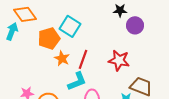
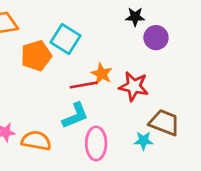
orange star: (62, 58) -> (102, 74), moved
red line: (83, 59) -> (84, 85), turned 60

